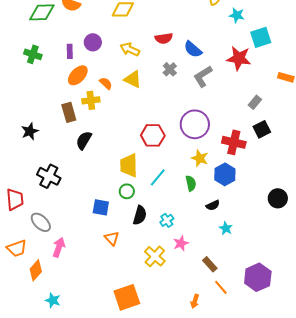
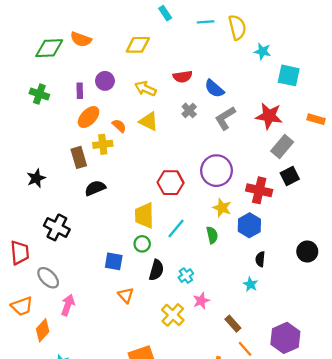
cyan square: (261, 37) -> (289, 75), turned 30
red star: (239, 58) -> (269, 116), moved
gray rectangle: (255, 102) -> (282, 147), size x1.5
black semicircle: (84, 140) -> (95, 188), turned 36
black semicircle: (213, 205) -> (260, 259), moved, turned 120

